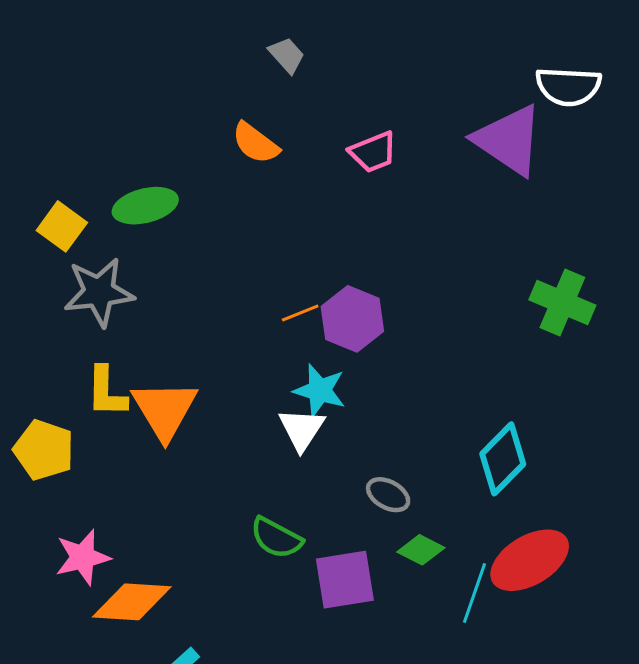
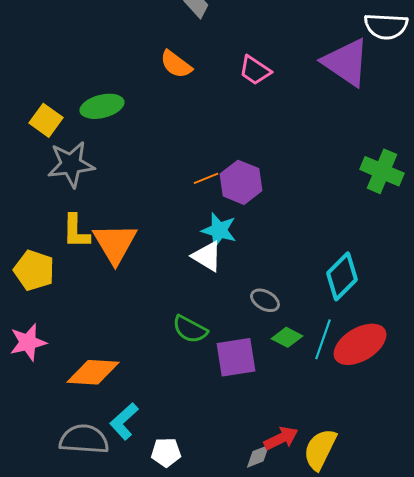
pink trapezoid: (373, 152) -> (255, 70), turned 56
white triangle: (302, 429) -> (207, 256), turned -32
pink star: (83, 557) -> (28, 342), moved
cyan line: (475, 593) -> (323, 339), moved

